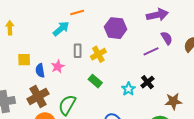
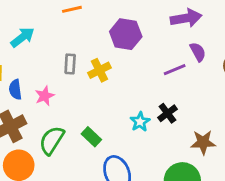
cyan arrow: (61, 29) -> (23, 37), moved
pink star: (58, 67) -> (45, 96), moved
green rectangle: (95, 81) -> (91, 137), moved

